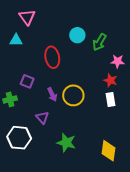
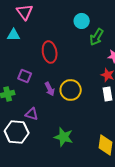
cyan circle: (77, 35) -> (82, 21), moved
purple triangle: (42, 118) -> (32, 114), moved, turned -32

